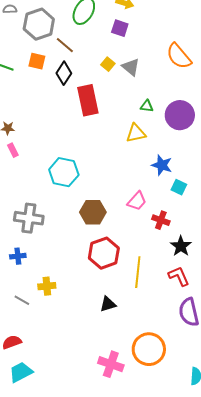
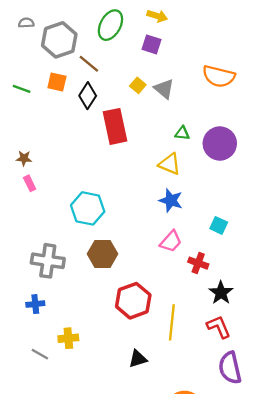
orange semicircle: (179, 56) -> (219, 76), turned -36
yellow triangle: (136, 133) -> (170, 164), turned 35
blue star: (162, 165) -> (171, 200), moved
brown hexagon: (93, 212) -> (102, 254), moved

